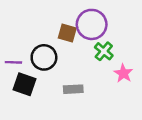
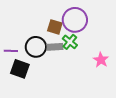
green cross: (104, 51) -> (70, 42), moved
gray rectangle: (73, 89) -> (55, 47), moved

